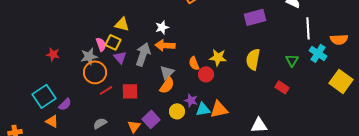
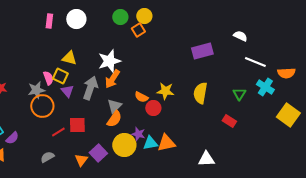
white star: (162, 27) -> (109, 61), size x1.6
white line: (308, 28) -> (255, 62), turned -65
orange arrow: (165, 45) -> (112, 79), turned -60
orange semicircle: (194, 63) -> (141, 97), turned -40
red line: (106, 90) -> (58, 132), moved
yellow circle: (177, 111) -> (124, 145), size x1.5

